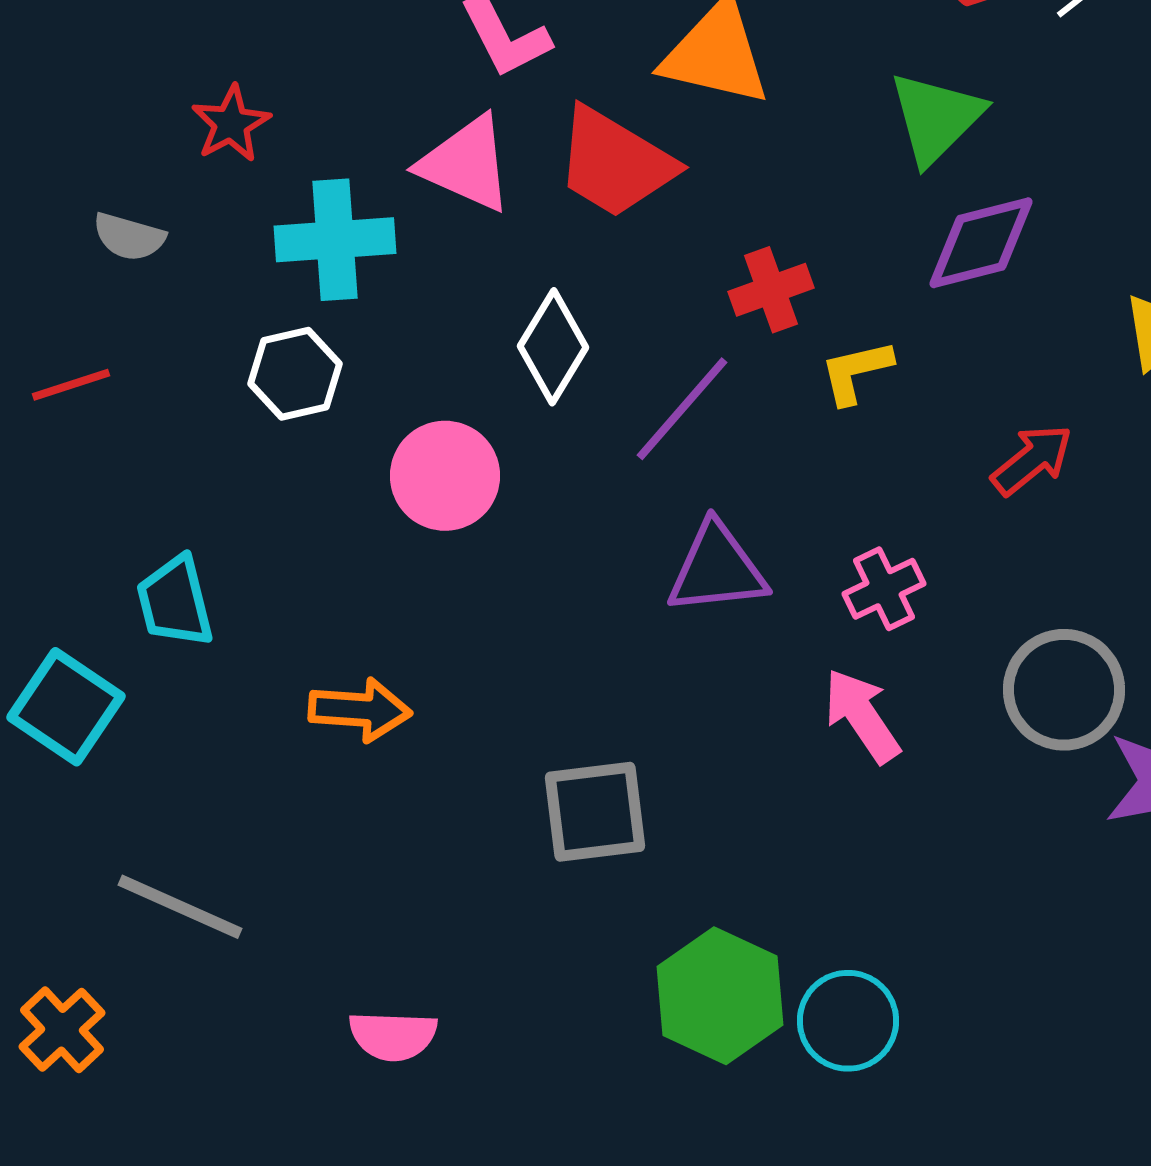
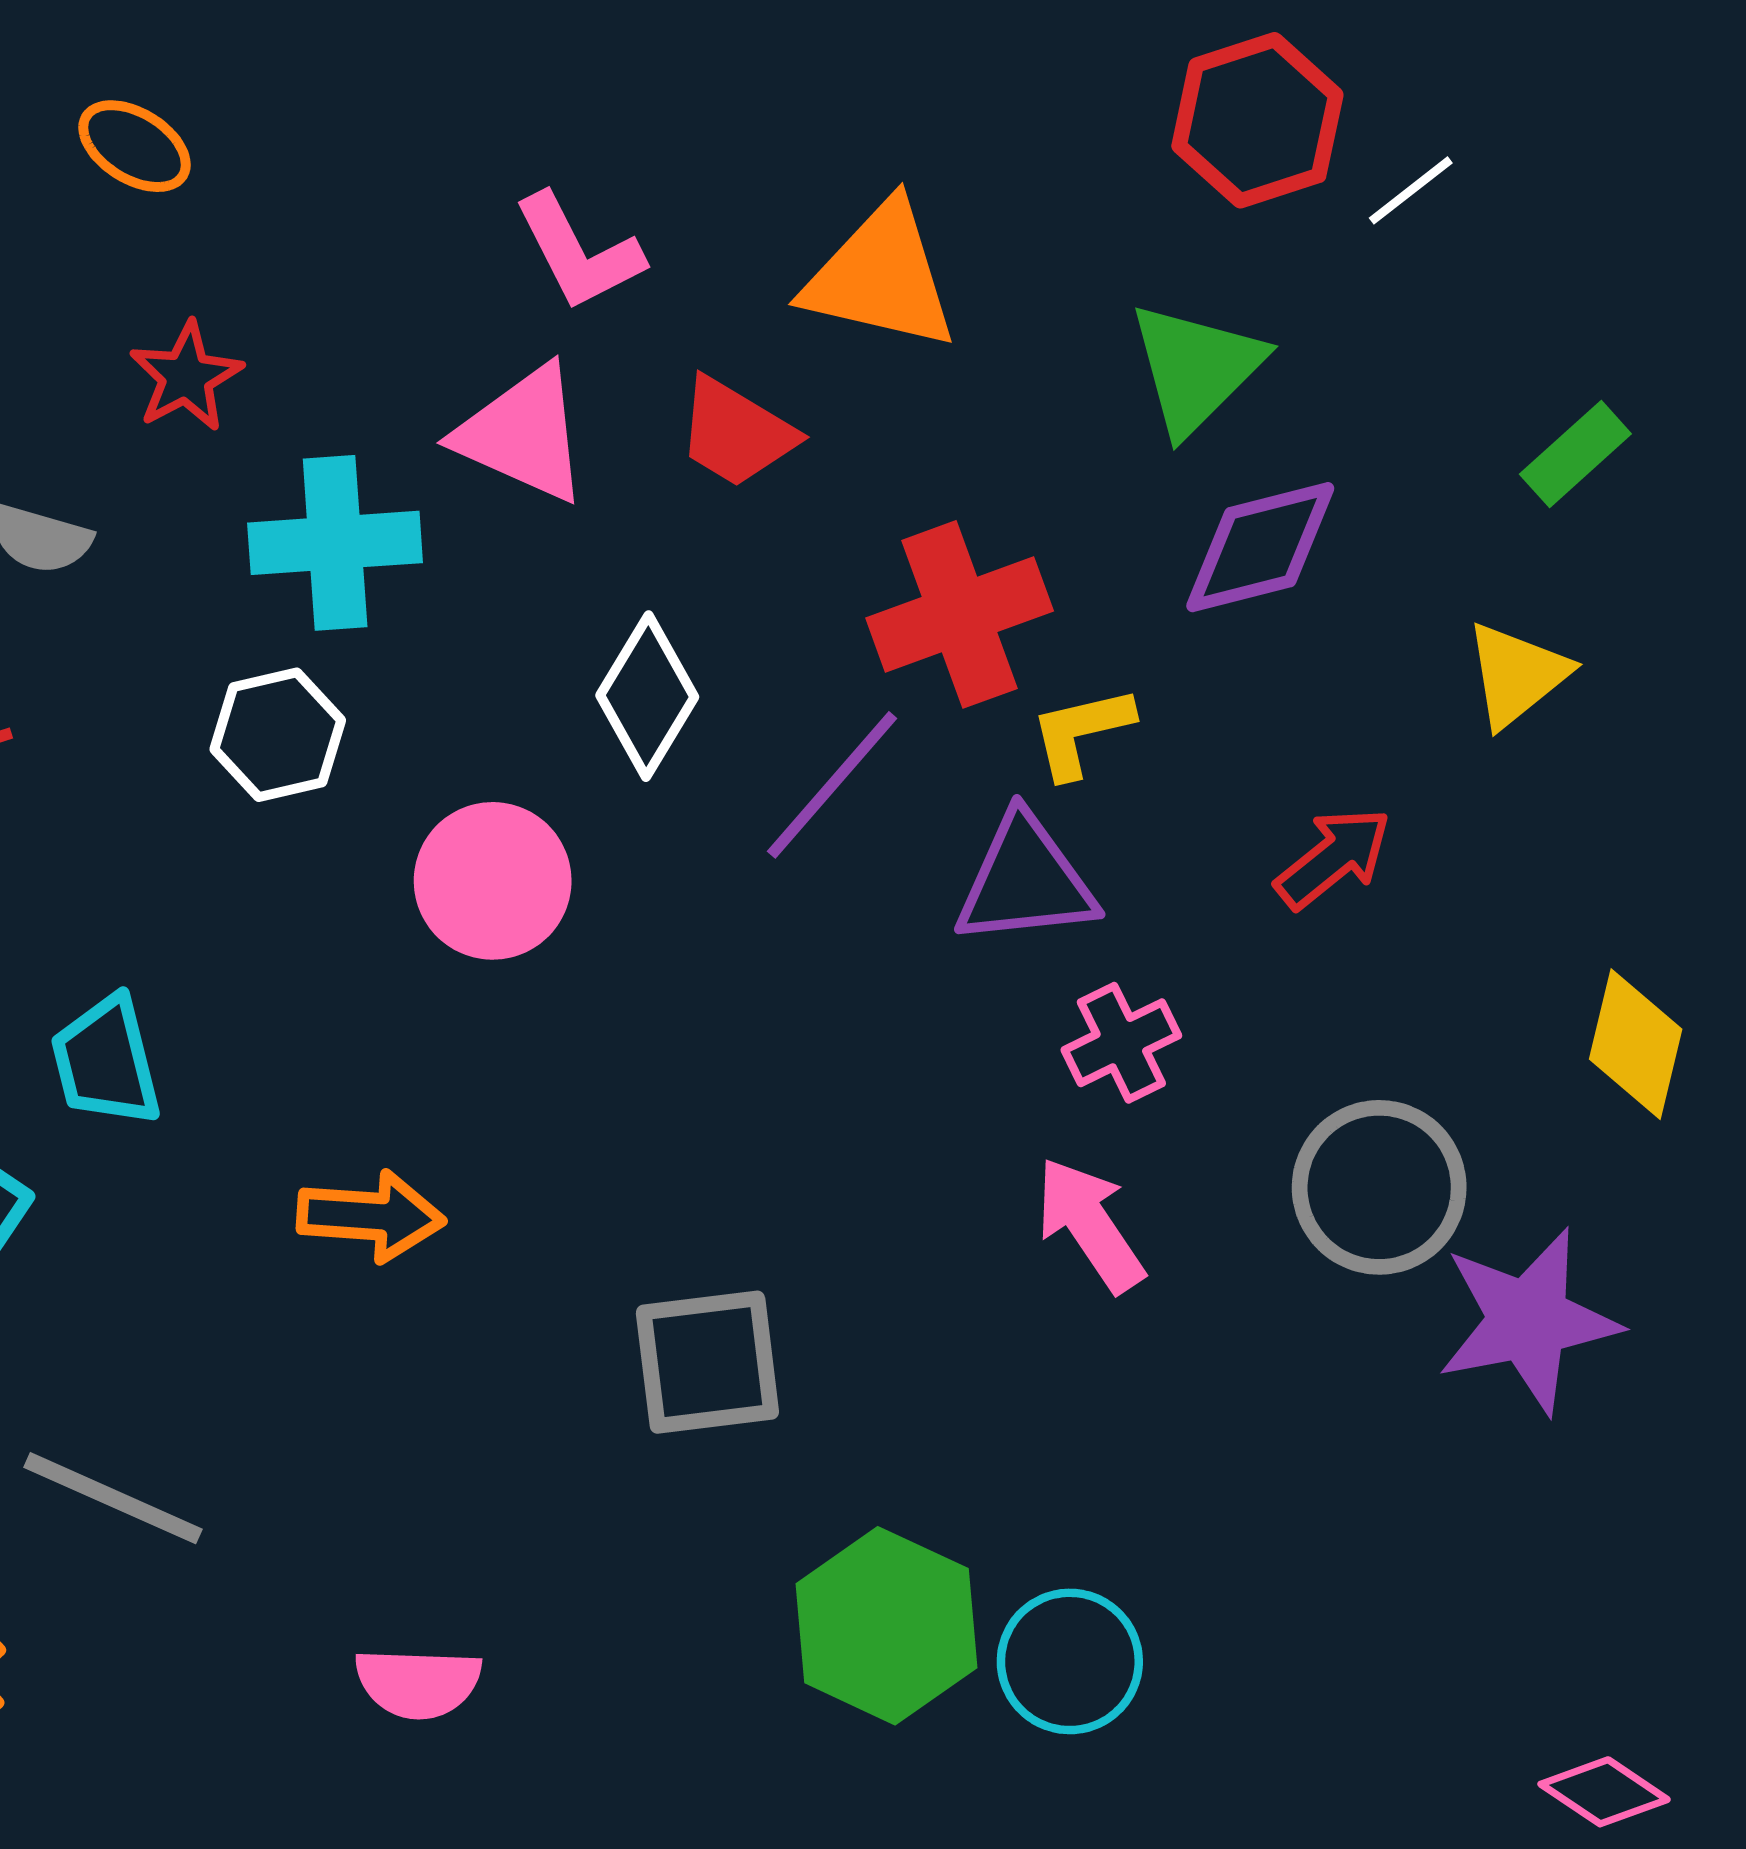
red trapezoid: (615, 163) -> (736, 433), size x0.7
red cross: (771, 290) -> (960, 614), size x1.5
purple triangle: (717, 569) -> (1025, 881), moved

